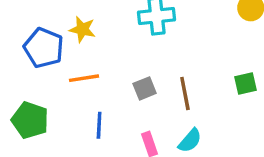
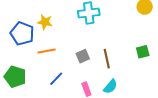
blue line: (99, 125) -> (56, 79), turned 42

